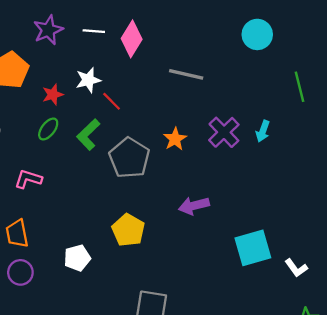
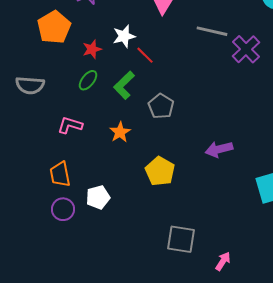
purple cross: (224, 132) -> (246, 49), moved
orange star: (175, 139) -> (120, 132), moved
gray pentagon: (129, 158) -> (161, 106), size x0.7
white pentagon: (77, 258) -> (98, 197), moved

